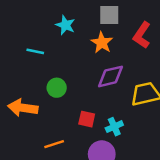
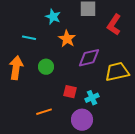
orange star: (102, 43) -> (67, 39), moved
orange arrow: (23, 108) -> (16, 68), moved, turned 90

